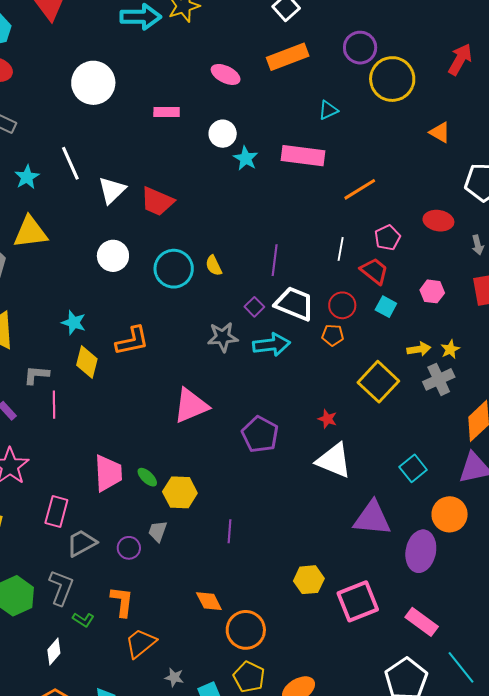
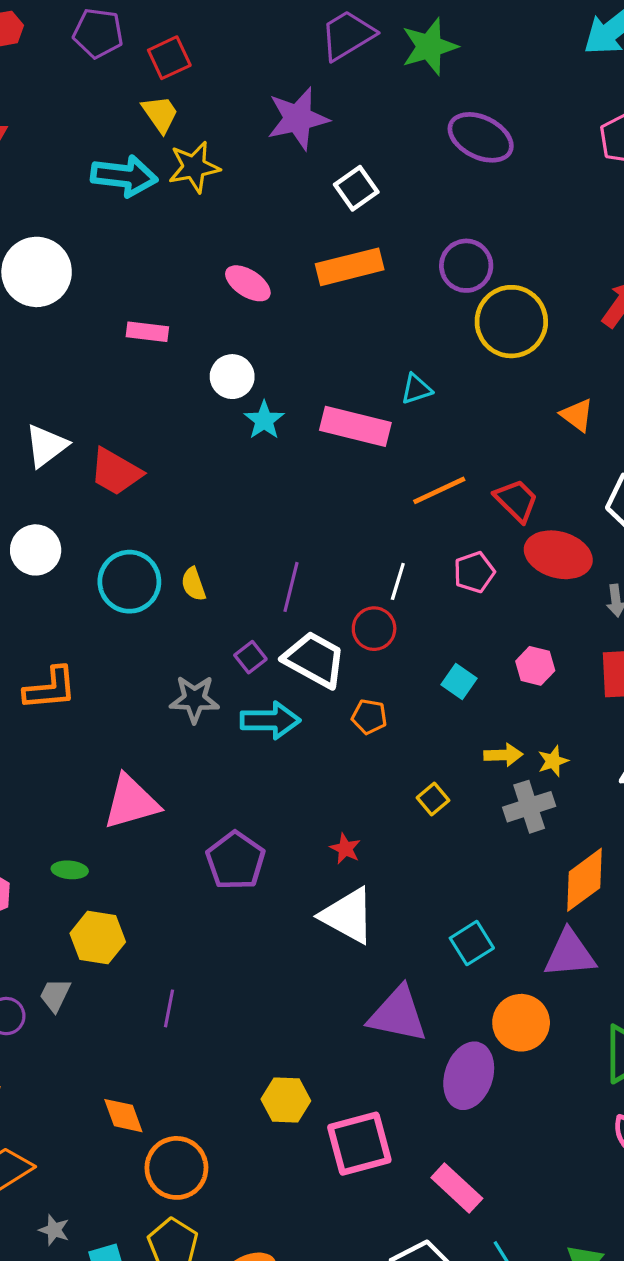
cyan triangle: (328, 110) -> (416, 389), moved
red ellipse: (438, 221) -> (558, 555), size x1.4
red trapezoid: (374, 271) -> (516, 500), moved
red circle: (342, 305) -> (374, 629), moved
yellow square: (378, 382) -> (433, 799), size x0.5
green ellipse: (147, 477) -> (70, 870), moved, turned -45

